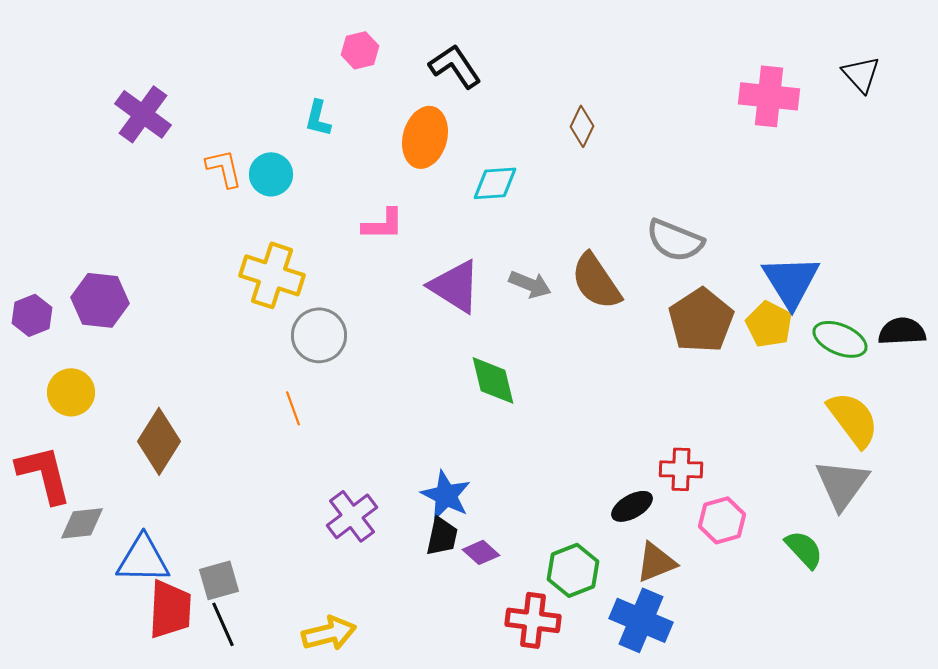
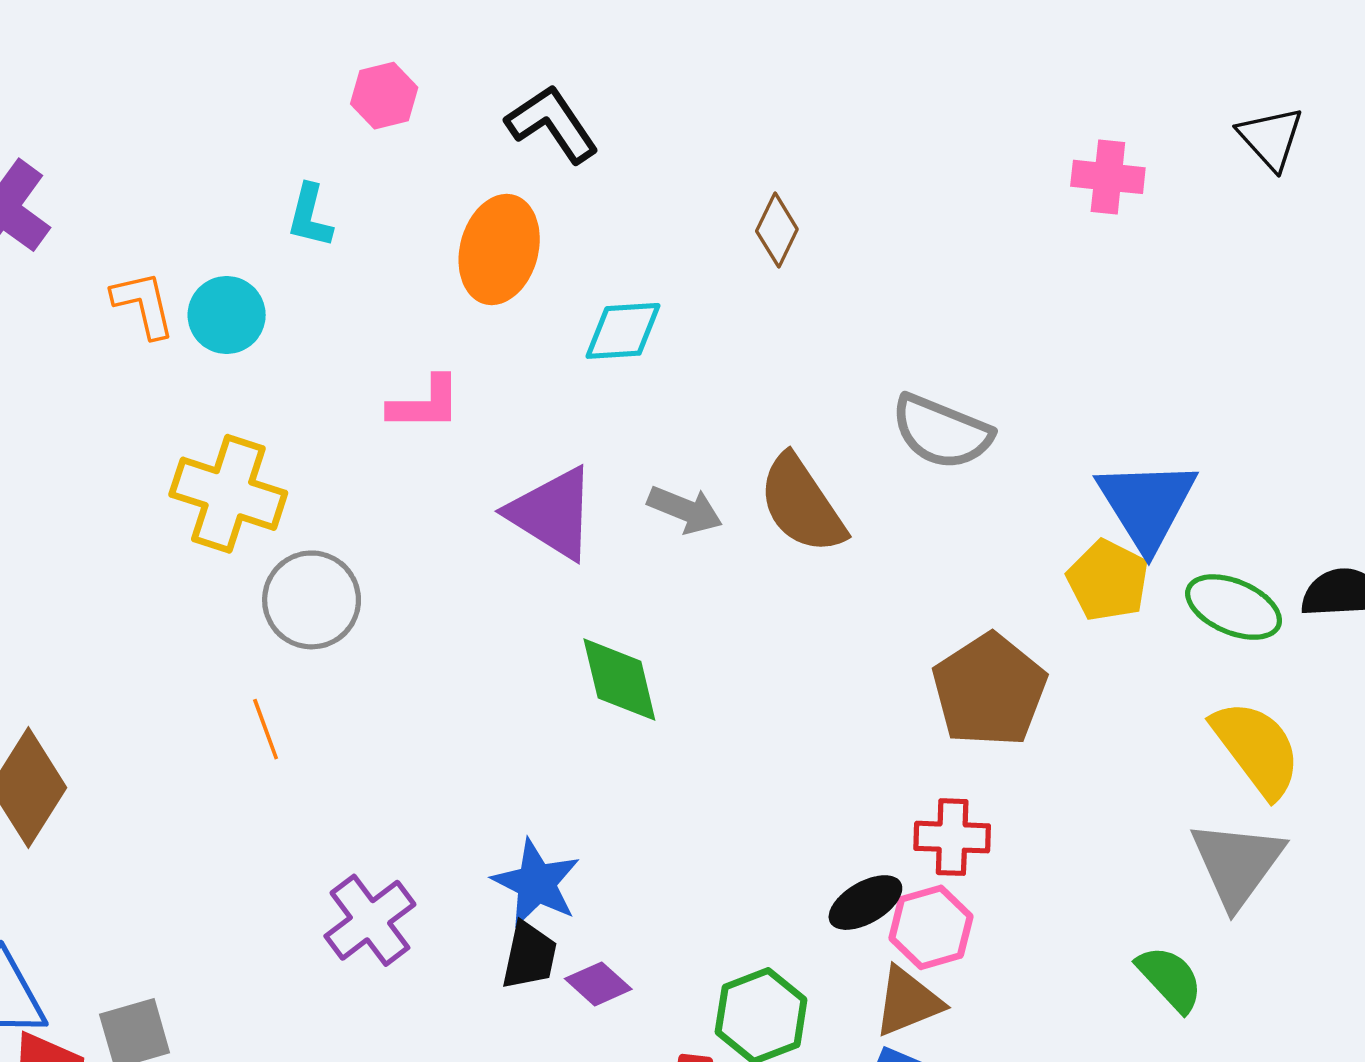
pink cross: (769, 96) -> (1108, 177), size x0.7
brown pentagon: (701, 320) -> (989, 690), moved
pink hexagon: (722, 520) -> (931, 927), moved

